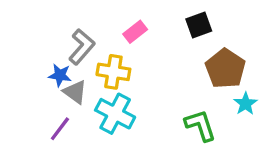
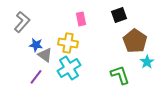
pink rectangle: (135, 32) -> (81, 19), turned -64
gray L-shape: (82, 47) -> (22, 22), moved
cyan cross: (115, 114) -> (69, 68), turned 30

